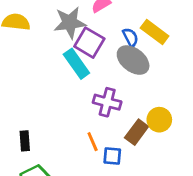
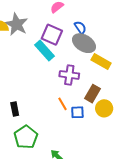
gray star: (70, 23) -> (17, 24), moved, turned -30
yellow rectangle: (155, 32) -> (101, 61), moved
yellow circle: (159, 120) -> (104, 108), moved

